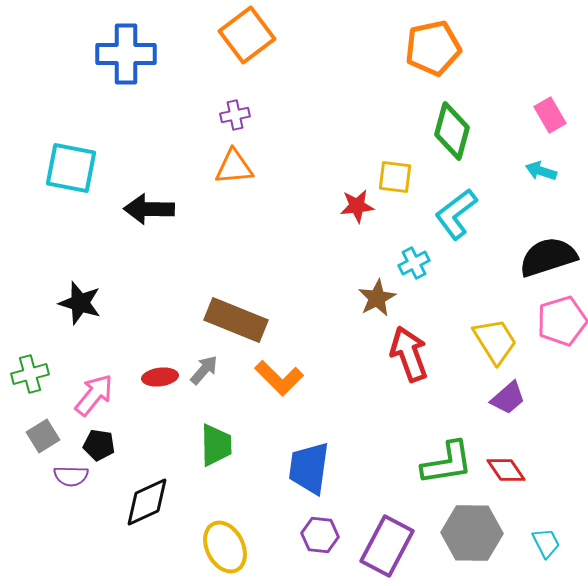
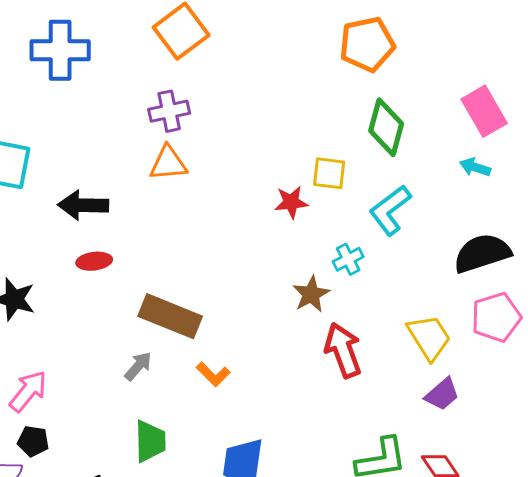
purple cross: (235, 115) -> (169, 111), size x1.4
pink rectangle: (550, 115) -> (484, 111), size x1.4
red ellipse: (160, 377) -> (94, 261), moved
orange L-shape: (279, 378) -> (213, 374), size x0.7

